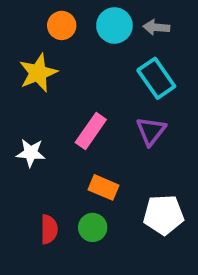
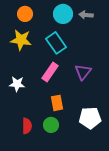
orange circle: (62, 25) -> (25, 14), moved
yellow star: (38, 73) -> (21, 40), turned 30
cyan rectangle: (156, 78) -> (56, 43), moved
orange rectangle: (104, 187) -> (57, 103), turned 56

